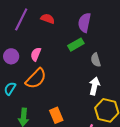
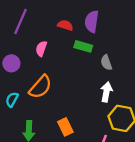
red semicircle: (48, 19) -> (65, 25), moved
green rectangle: (76, 45) -> (83, 46), turned 49
pink semicircle: (36, 54) -> (41, 49), moved

